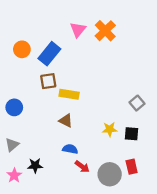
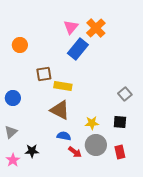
blue rectangle: (49, 54) -> (78, 49), moved
brown triangle: (66, 121) -> (60, 110), size x1.5
yellow star: (110, 129) -> (92, 123), moved
gray circle: (110, 174) -> (96, 145), moved

